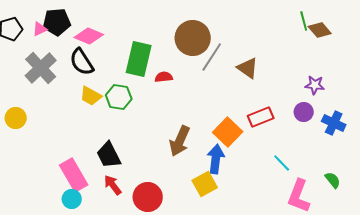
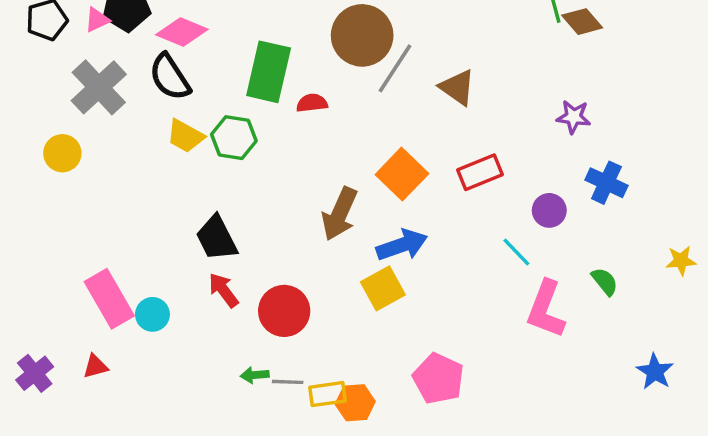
purple circle: (304, 112) -> (549, 210), moved
yellow circle: (16, 118) -> (62, 153), moved
orange square: (228, 132) -> (402, 174), moved
blue arrow: (216, 159) -> (402, 245), turned 64
pink rectangle: (74, 175) -> (109, 299), moved

